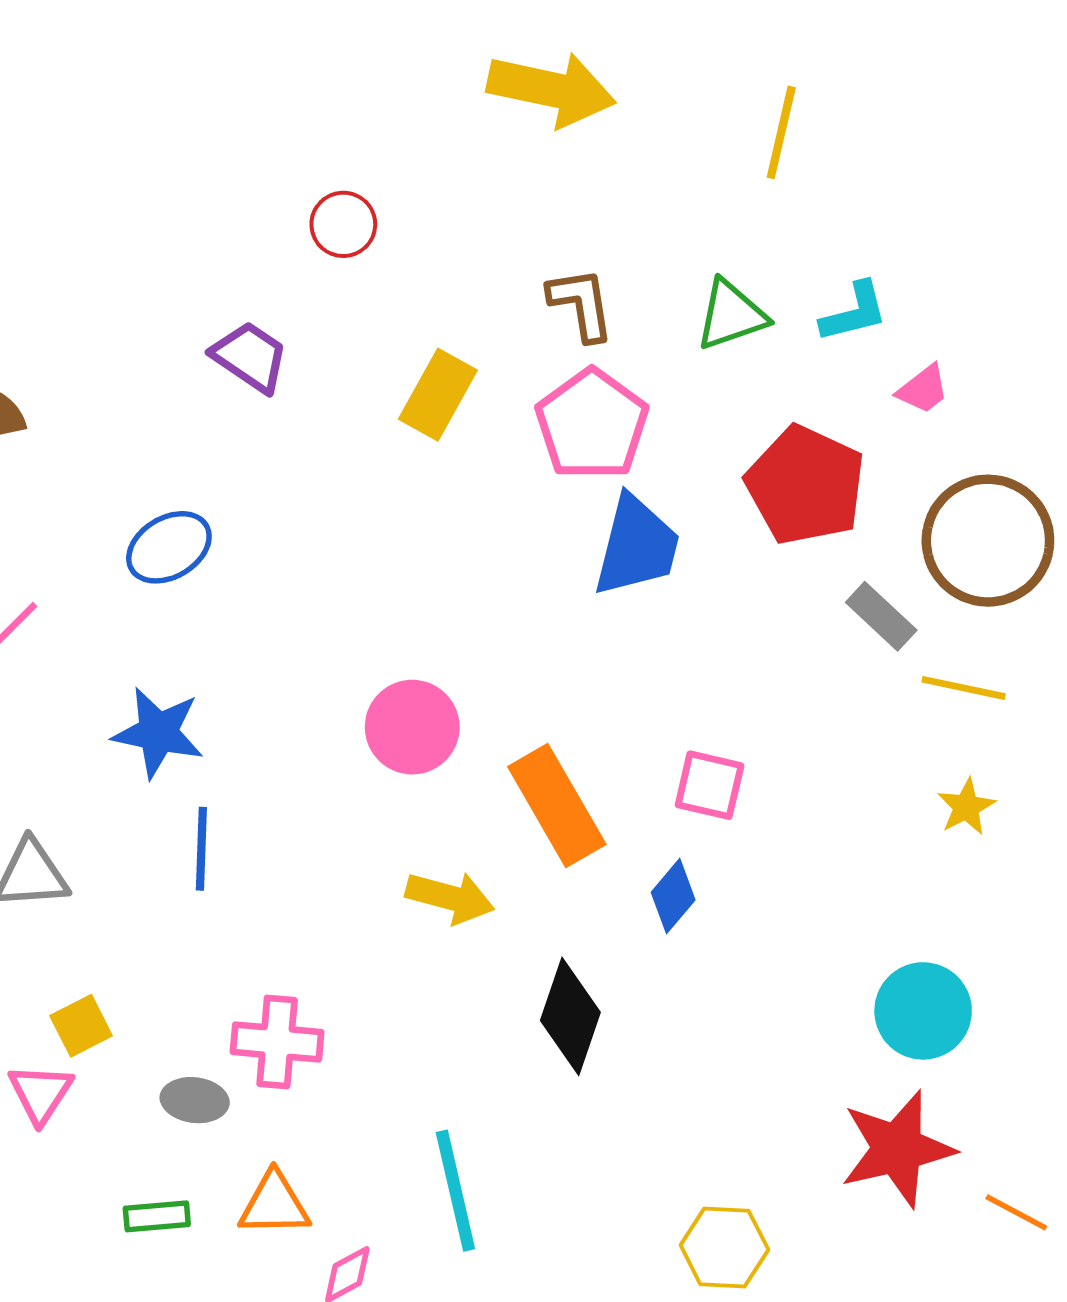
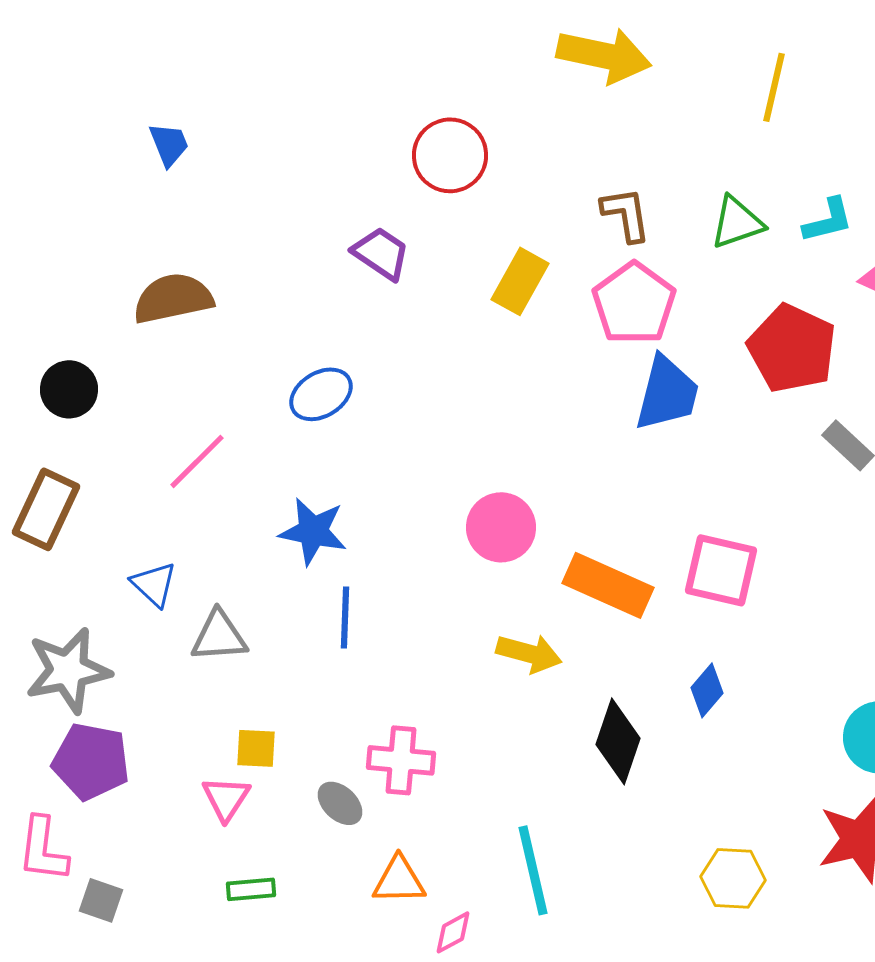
red circle: (343, 224) -> (450, 155), size x1.5
pink square: (710, 785) -> (721, 570), size x1.4
orange rectangle: (557, 805) -> (608, 585), turned -36
blue diamond: (673, 896) -> (707, 690), moved
yellow square: (81, 1026) -> (256, 748), turned 30
gray ellipse: (195, 1100) -> (340, 803), turned 36
green rectangle: (157, 1216) -> (251, 889), moved
yellow hexagon: (724, 1247) -> (733, 878), moved

